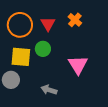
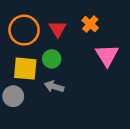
pink triangle: (78, 65) -> (107, 55), moved
gray arrow: (49, 90) -> (54, 87), moved

